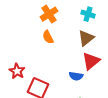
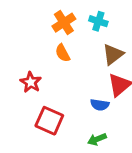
cyan cross: (88, 14) -> (98, 21), moved
red star: (17, 71) -> (31, 82), moved

